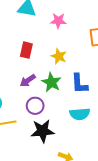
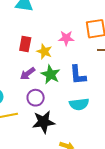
pink star: (58, 21) -> (66, 38), moved
yellow star: (59, 56) -> (44, 51), moved

